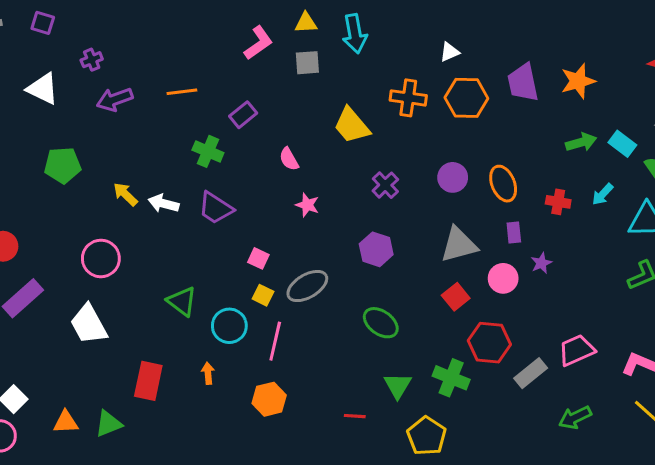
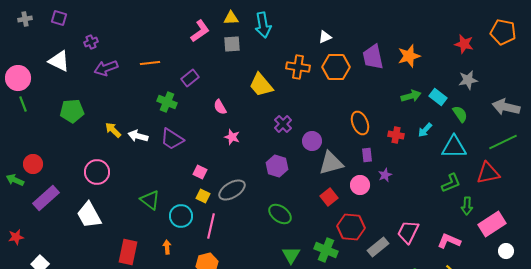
purple circle: (453, 177) -> (312, 141), moved
pink trapezoid: (577, 350) -> (408, 232), turned -40

